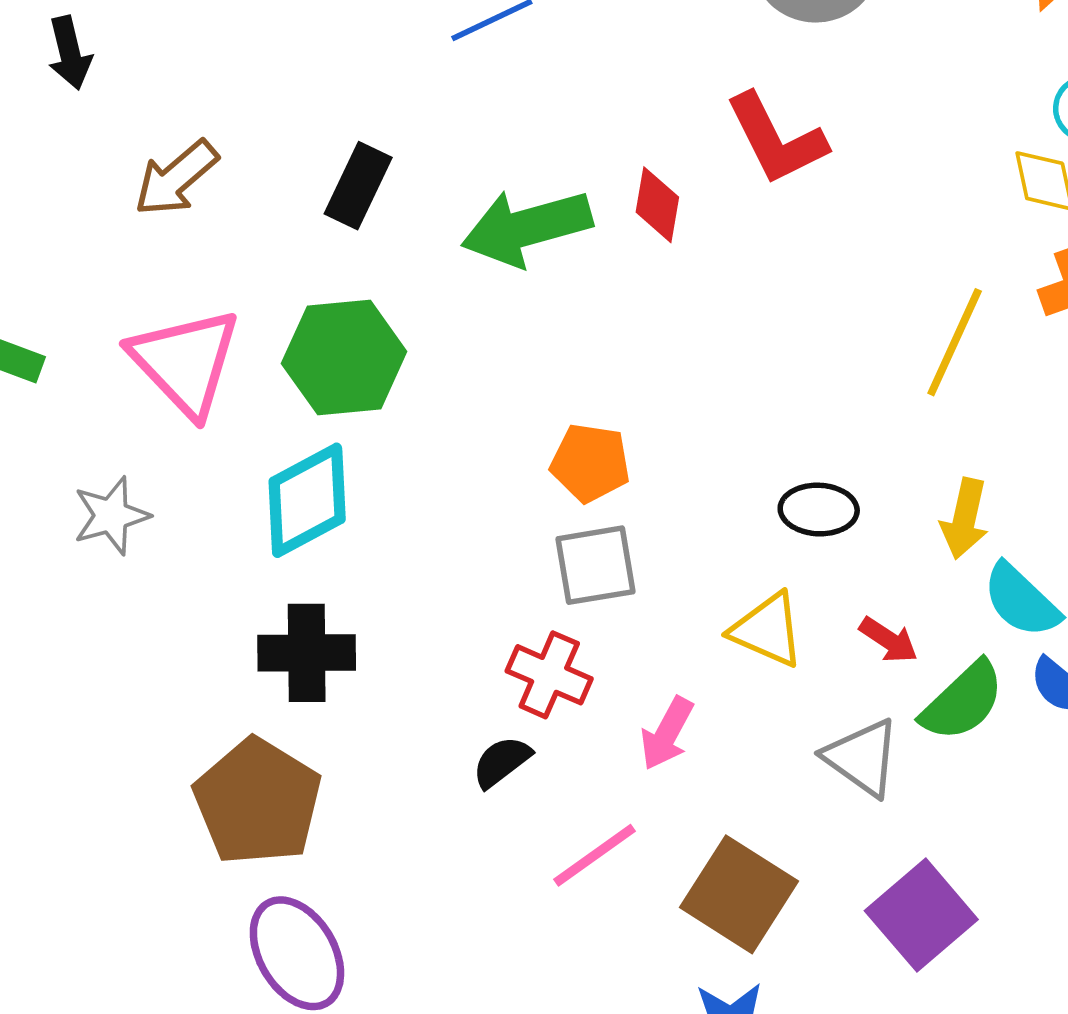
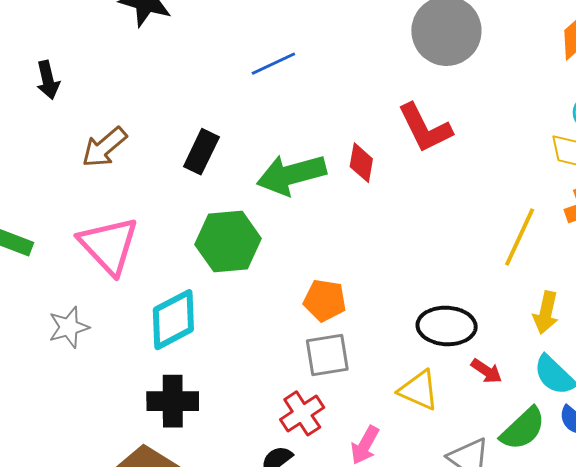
green hexagon: (344, 357) -> (228, 241), moved
black ellipse: (819, 510) -> (447, 326), size x1.4
yellow arrow: (965, 519) -> (546, 313), moved
red arrow: (889, 640) -> (486, 371), moved
red cross: (549, 675) -> (302, 413), turned 33

